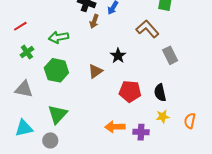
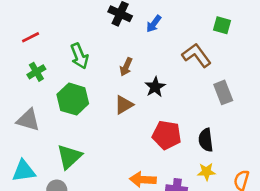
brown arrow: (94, 21) -> (126, 67), moved
green arrow: (59, 37) -> (79, 56), turned -108

